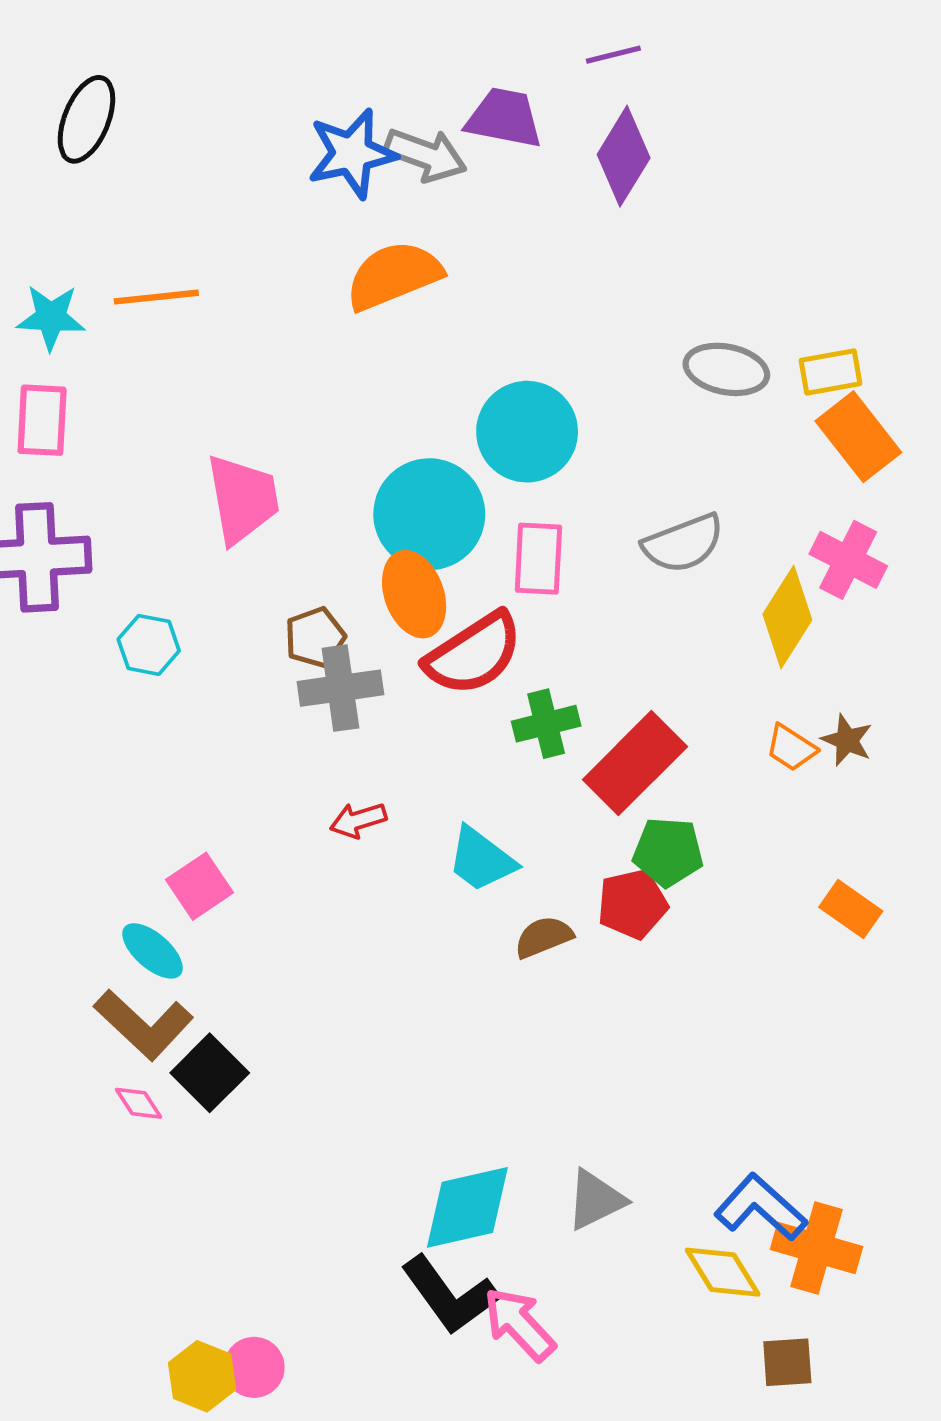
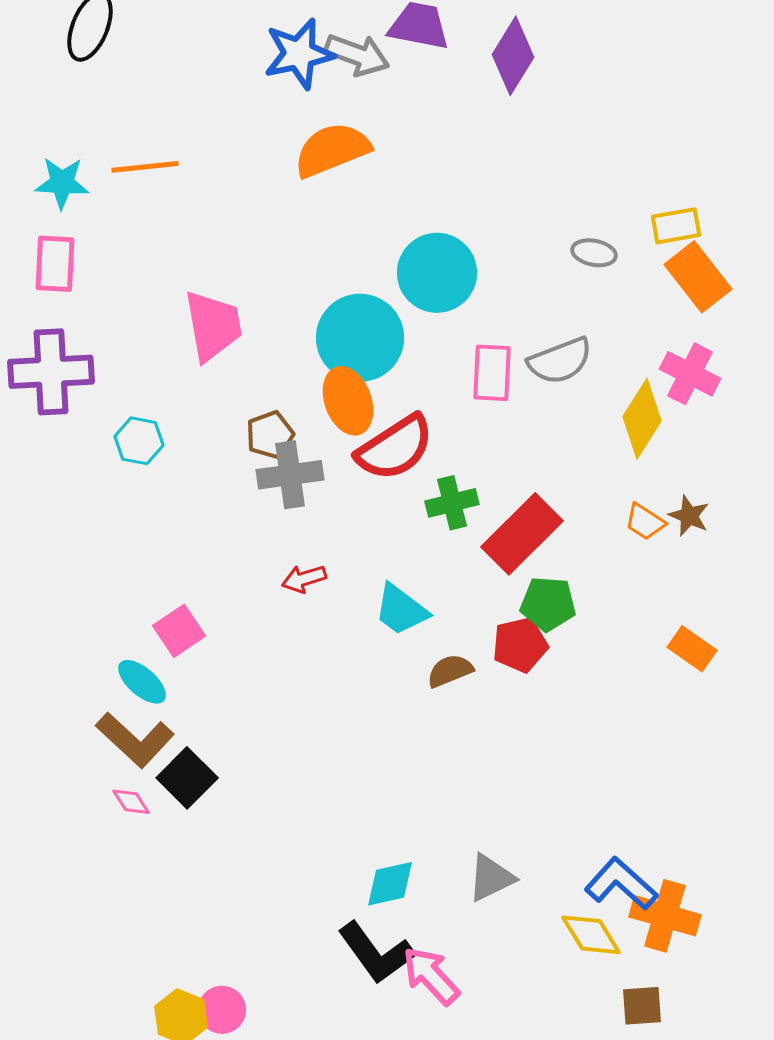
gray ellipse: (726, 369) -> (594, 253), moved, size x0.7
pink rectangle: (538, 559) -> (492, 373), moved
cyan diamond: (467, 1207) -> (390, 884), size x0.7

